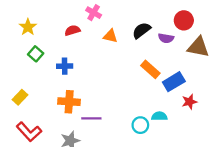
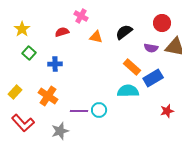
purple semicircle: (166, 38) -> (151, 48), moved
orange cross: (69, 102) -> (48, 96), moved, turned 30
red star: (189, 102) -> (167, 111), moved
cyan semicircle: (159, 116) -> (128, 91), moved, size x1.5
cyan circle: (140, 125) -> (99, 110), moved

